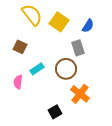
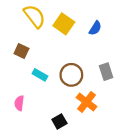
gray rectangle: (78, 48) -> (106, 72), moved
cyan rectangle: (37, 69) -> (40, 75), turned 64
pink semicircle: (18, 82) -> (19, 103), moved

